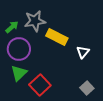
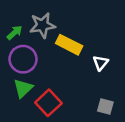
gray square: (87, 88) -> (105, 106), turned -32

